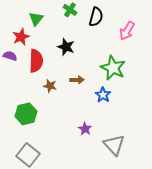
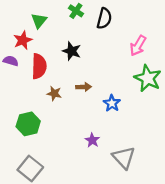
pink arrow: (127, 31) -> (138, 46), moved
green star: (113, 68) -> (148, 78), moved

